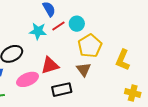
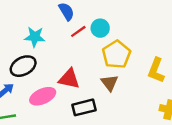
cyan star: (38, 31) -> (35, 37), moved
red triangle: (50, 65) -> (69, 79), turned 30

